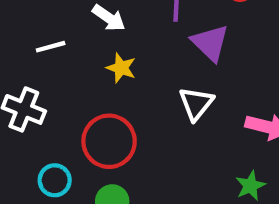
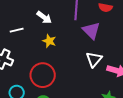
white triangle: (196, 104) -> (94, 59), moved

